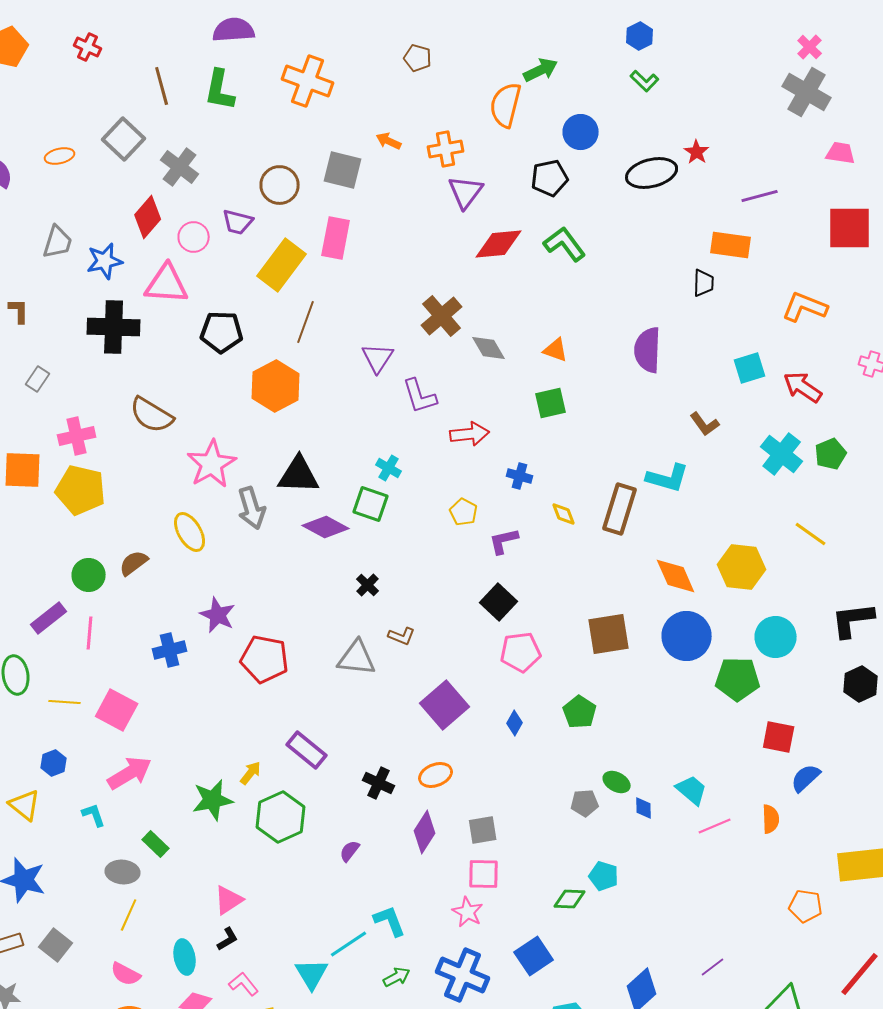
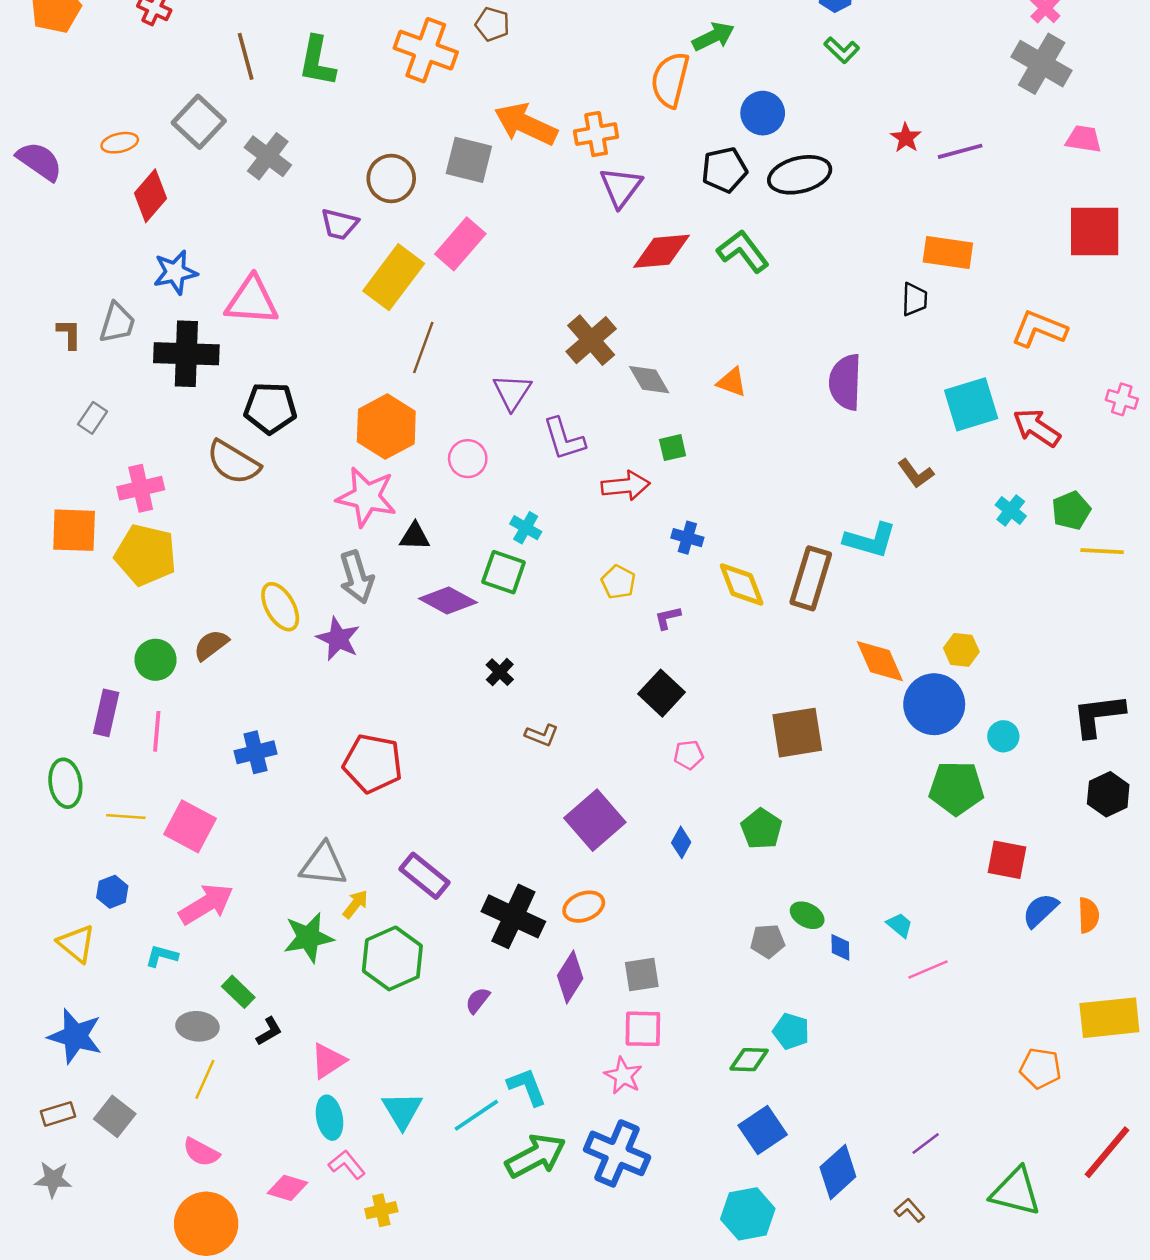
brown pentagon: (418, 58) -> (492, 24), moved
orange arrow: (389, 141) -> (526, 124), size x2.0
black ellipse: (652, 173) -> (800, 175), moved
purple line: (760, 196) -> (960, 151), moved
red diamond: (148, 217) -> (151, 196), moved
pink circle: (194, 237) -> (468, 459), moved
pink rectangle: (336, 238) -> (460, 244), turned 30
gray trapezoid: (58, 242) -> (117, 323), moved
black pentagon: (222, 332) -> (270, 408), moved
cyan square: (750, 368) -> (971, 404), size x1.4
green square: (551, 403) -> (673, 448), moved, size x0.7
cyan cross: (782, 454) -> (1011, 510), size x0.6
pink star: (212, 464) -> (367, 497), moved, turned -30
black triangle: (299, 475) -> (415, 536), size x0.6
yellow diamond: (564, 514) -> (742, 584), size x1.6
yellow line: (811, 534) -> (1102, 551), moved, turned -32
purple L-shape: (504, 541) -> (668, 618), size x0.7
yellow hexagon: (742, 567) -> (961, 650), size x0.6
purple star: (218, 615) -> (338, 639), moved
purple rectangle: (49, 618) -> (106, 713), turned -39
blue circle: (687, 636) -> (934, 704), moved
cyan circle: (776, 637) -> (1003, 736), size x0.6
pink pentagon: (521, 652) -> (689, 755), size x0.6
gray triangle: (357, 658) -> (323, 865), moved
black cross: (379, 783) -> (513, 916), size x1.6
cyan trapezoid: (692, 790) -> (900, 925), size x0.7
cyan L-shape: (94, 815) -> (162, 956), turned -56
orange semicircle: (771, 819) -> (1088, 915), moved
black L-shape: (228, 939) -> (269, 1031), moved
blue square: (534, 956) -> (763, 1130), moved
cyan ellipse: (185, 957) -> (330, 1118), moved
cyan triangle: (312, 974) -> (402, 1110), moved
green arrow: (397, 977) -> (536, 1156), size x1.8

